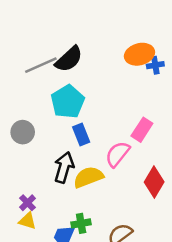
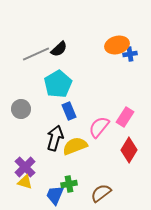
black semicircle: (69, 59) -> (59, 49), size x0.7
pink rectangle: (142, 130) -> (125, 117), moved
purple cross: (28, 203) -> (25, 167), size x1.5

